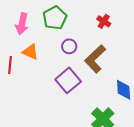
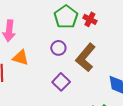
green pentagon: (55, 18) -> (66, 17), moved
purple square: (68, 80) -> (61, 82), size x0.7

